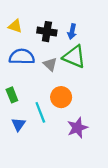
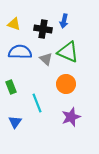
blue arrow: (72, 32) -> (64, 21), moved
orange circle: (61, 97) -> (66, 84), moved
blue triangle: (18, 124) -> (15, 122), moved

